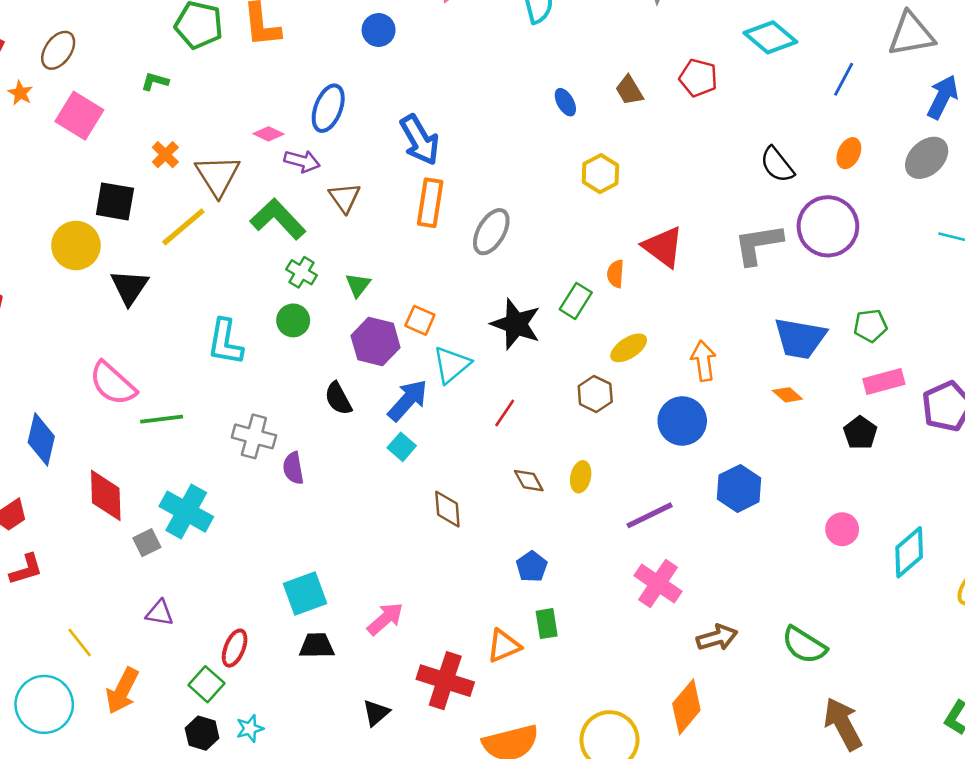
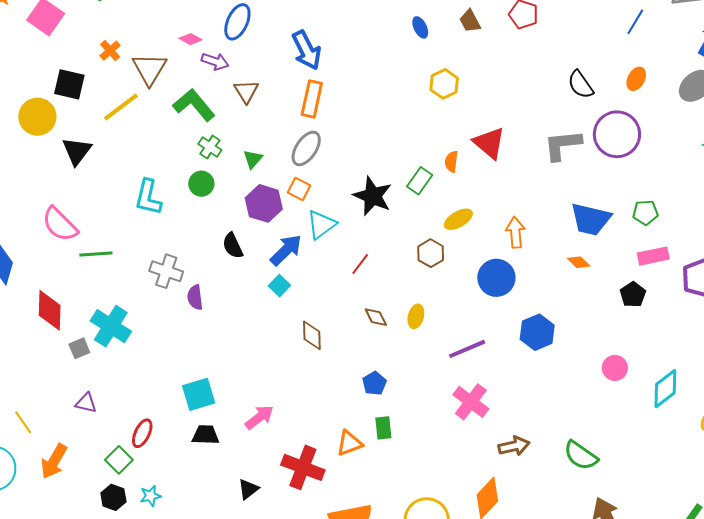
gray ellipse: (491, 232) -> (306, 148), moved

